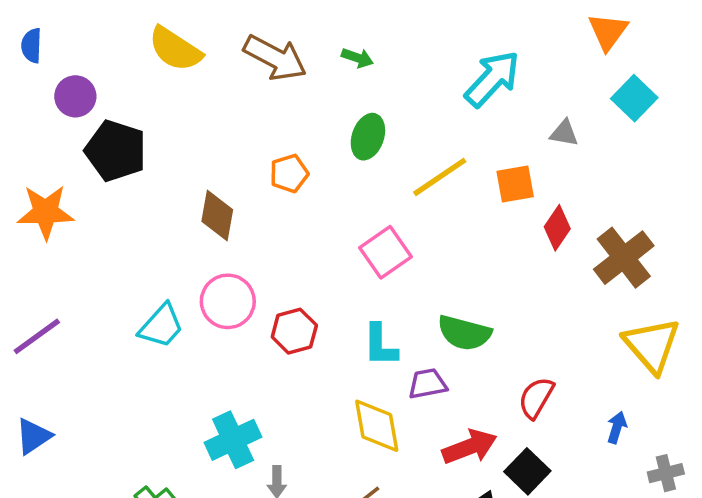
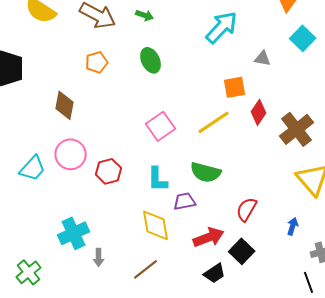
green ellipse: (368, 137) -> (151, 60), turned -45
orange pentagon: (289, 173) -> (97, 62), moved
yellow line: (440, 177) -> (214, 122), moved

